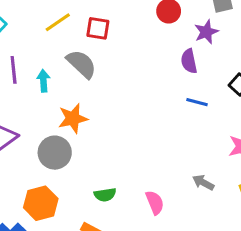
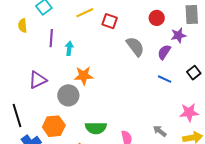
purple semicircle: (189, 61) -> (164, 52), turned 35
gray semicircle: (81, 64) -> (135, 47), moved
green semicircle: (105, 195) -> (96, 128), size x1.5

